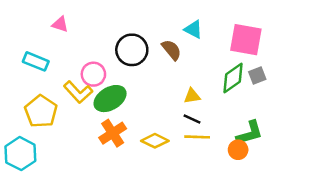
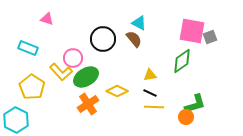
cyan triangle: (193, 29) -> (139, 23), moved
gray square: (257, 75) -> (210, 37), moved
yellow diamond: (155, 141) -> (117, 91), moved

